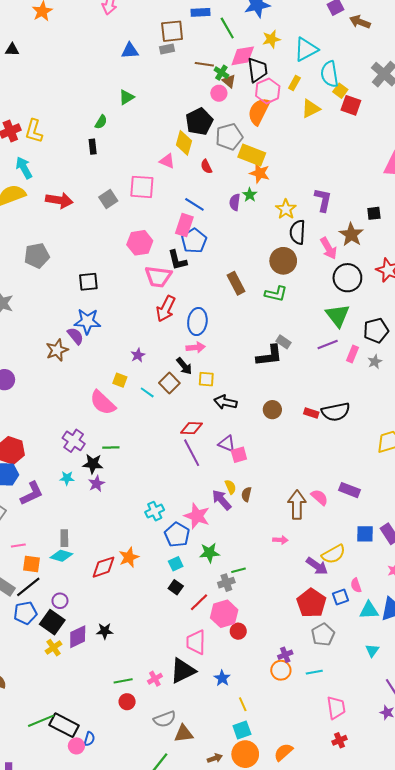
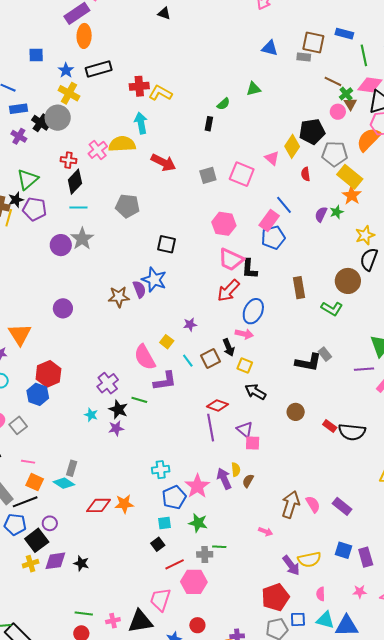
yellow L-shape: (34, 131) -> (160, 93), turned 85
black L-shape: (177, 260) -> (249, 269), moved
purple L-shape: (32, 493) -> (165, 381), moved
blue square: (340, 597) -> (298, 619), moved
red circle: (238, 631) -> (197, 625), moved

